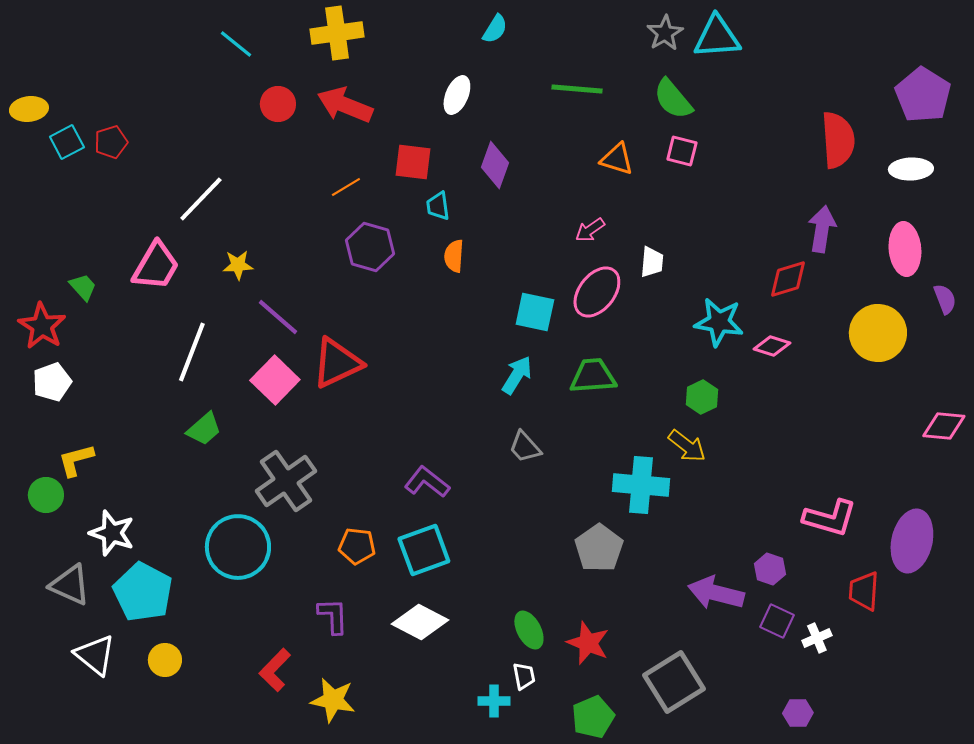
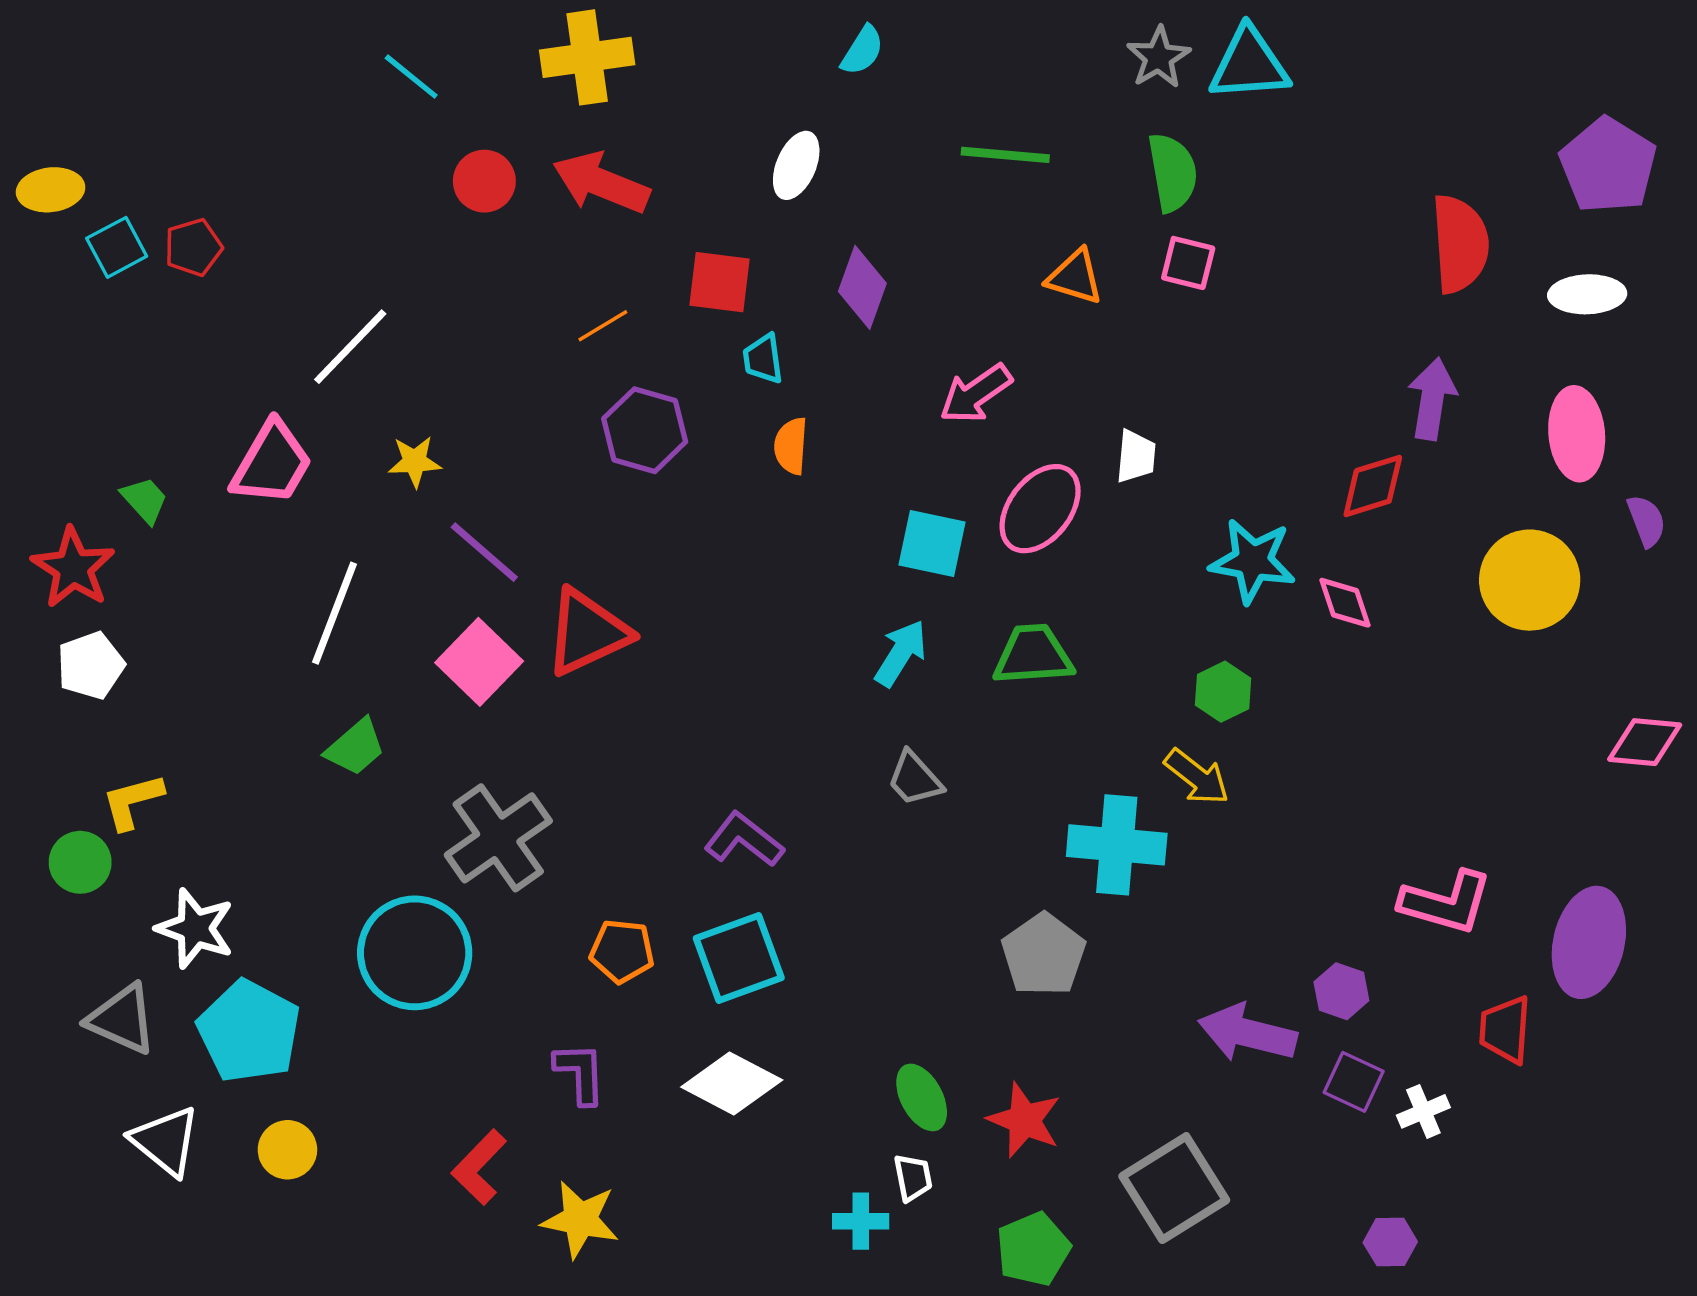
green semicircle: (673, 99) -> (1172, 172), turned -150
pink arrow: (590, 230) -> (976, 394), moved, size x1.4
pink diamond: (772, 346) -> (1345, 603), turned 54

